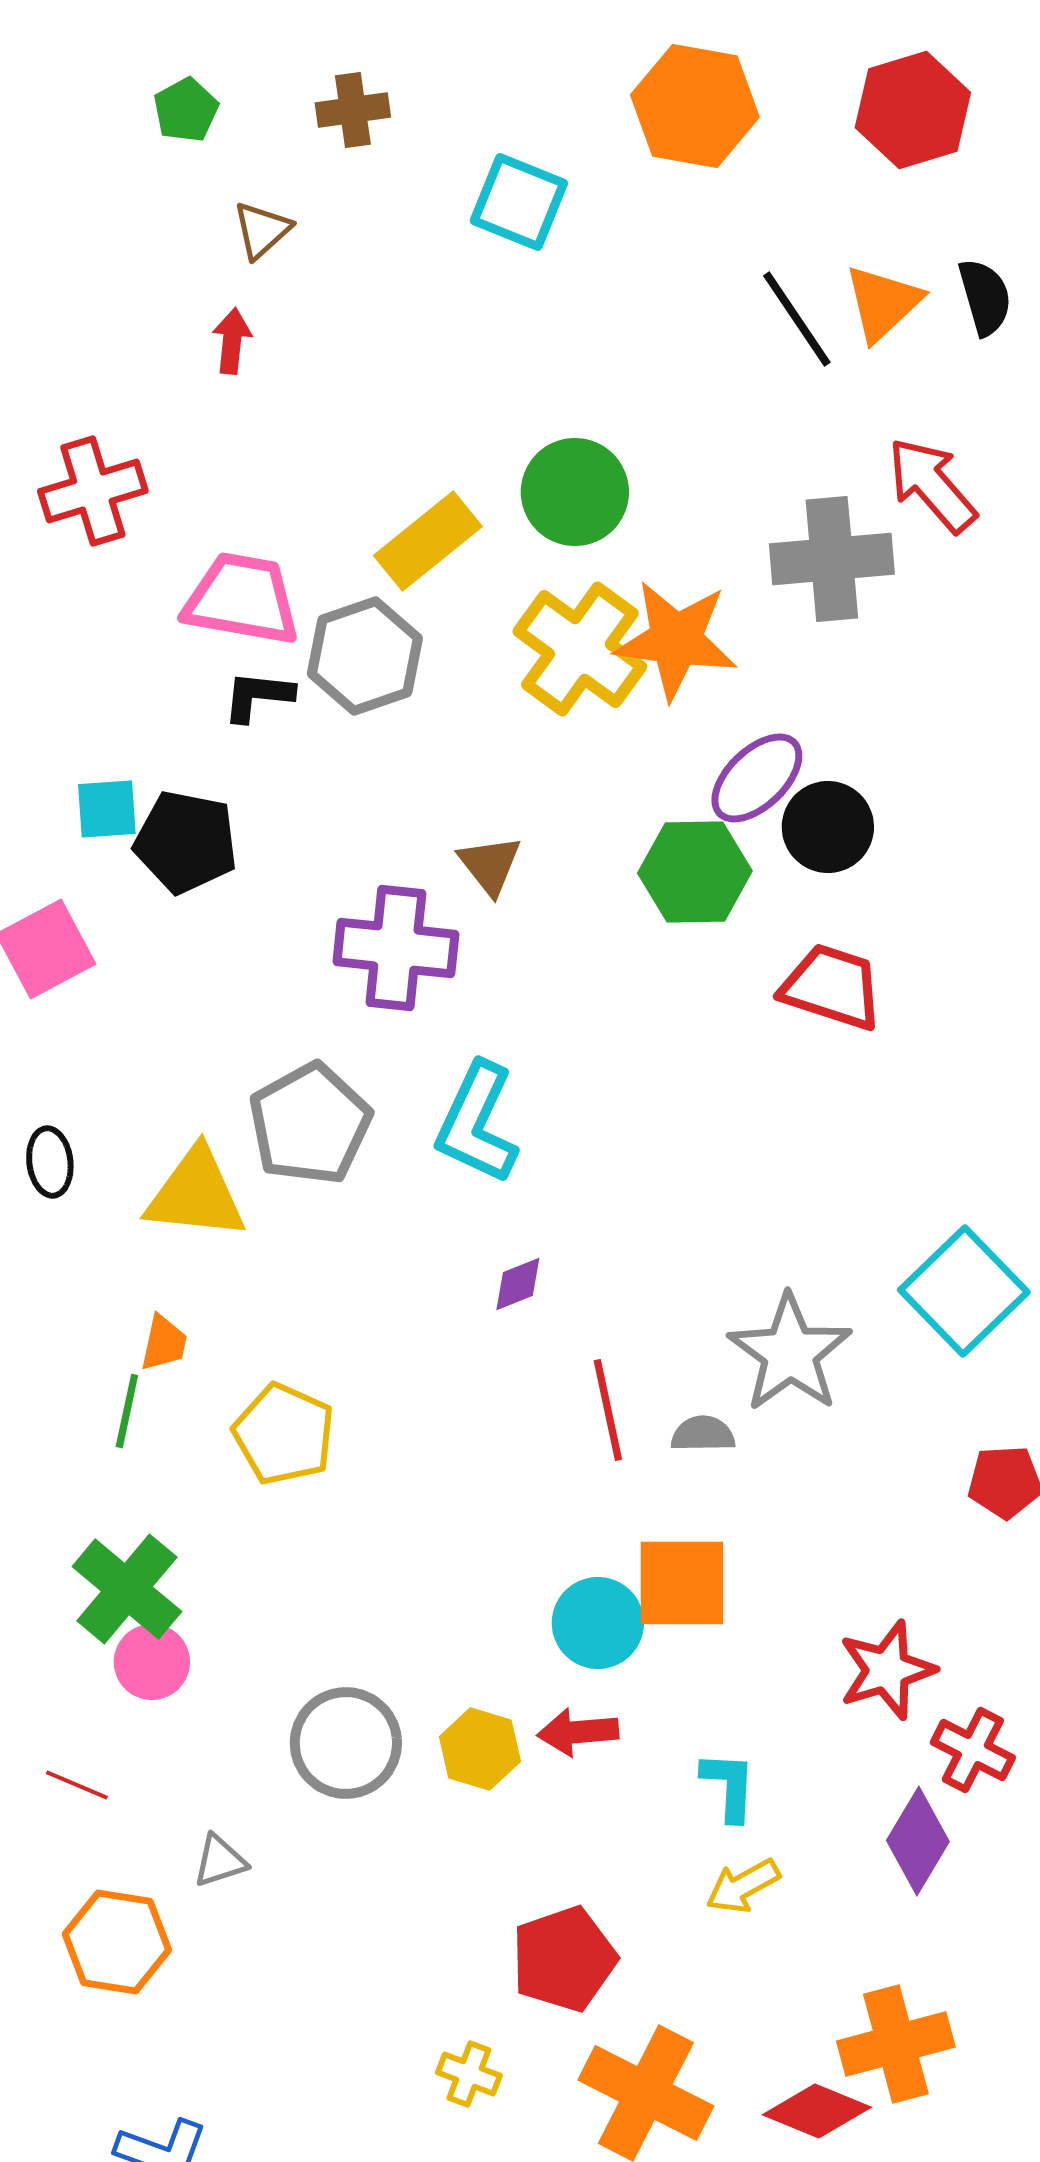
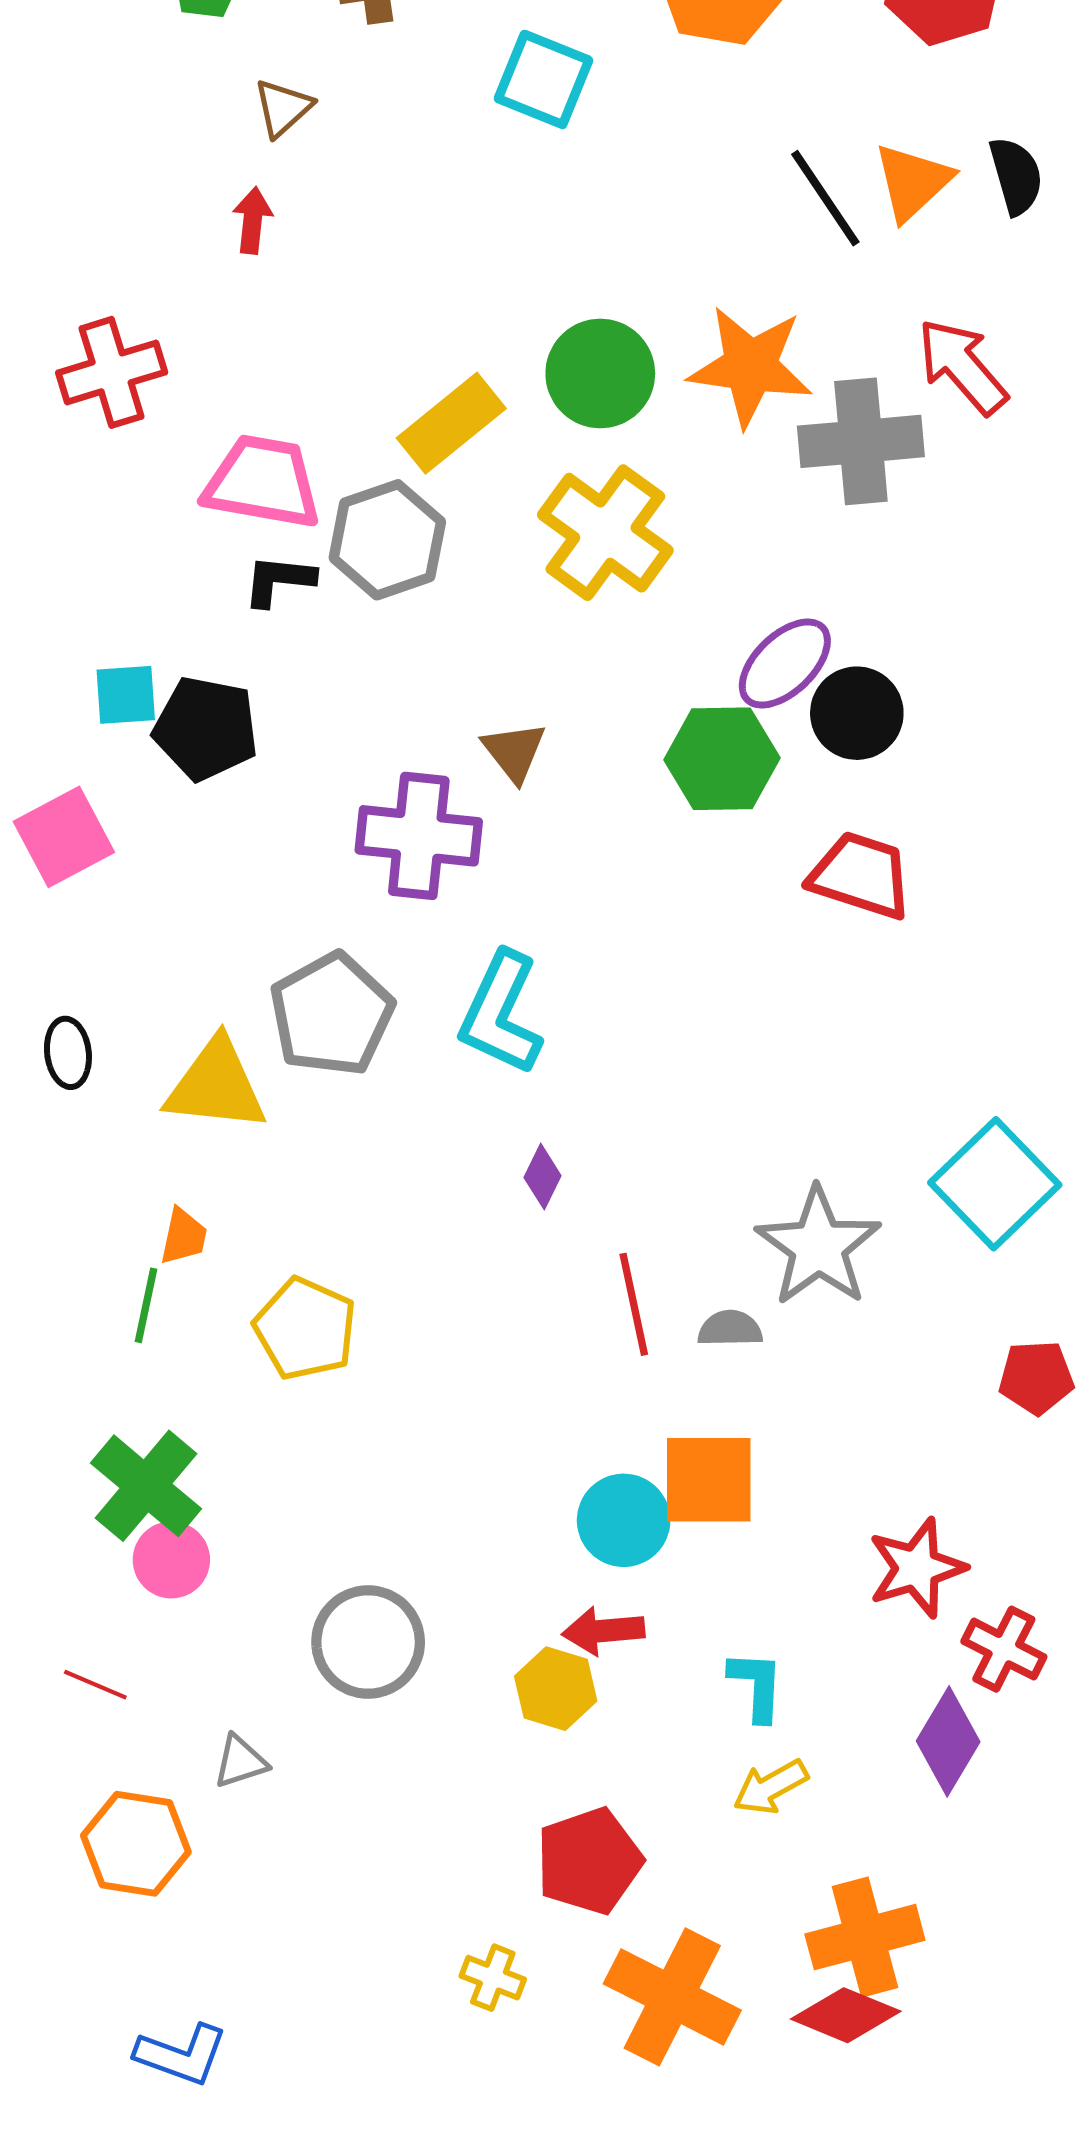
orange star: (676, 640) -> (750, 366), moved
purple diamond: (518, 1284) -> (542, 1177), turned -42
yellow hexagon: (480, 1749) -> (556, 1689), moved
orange cross: (896, 2044) -> (865, 1937), moved

